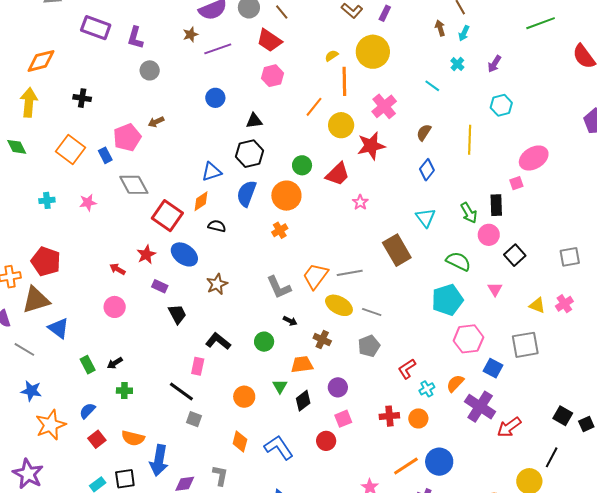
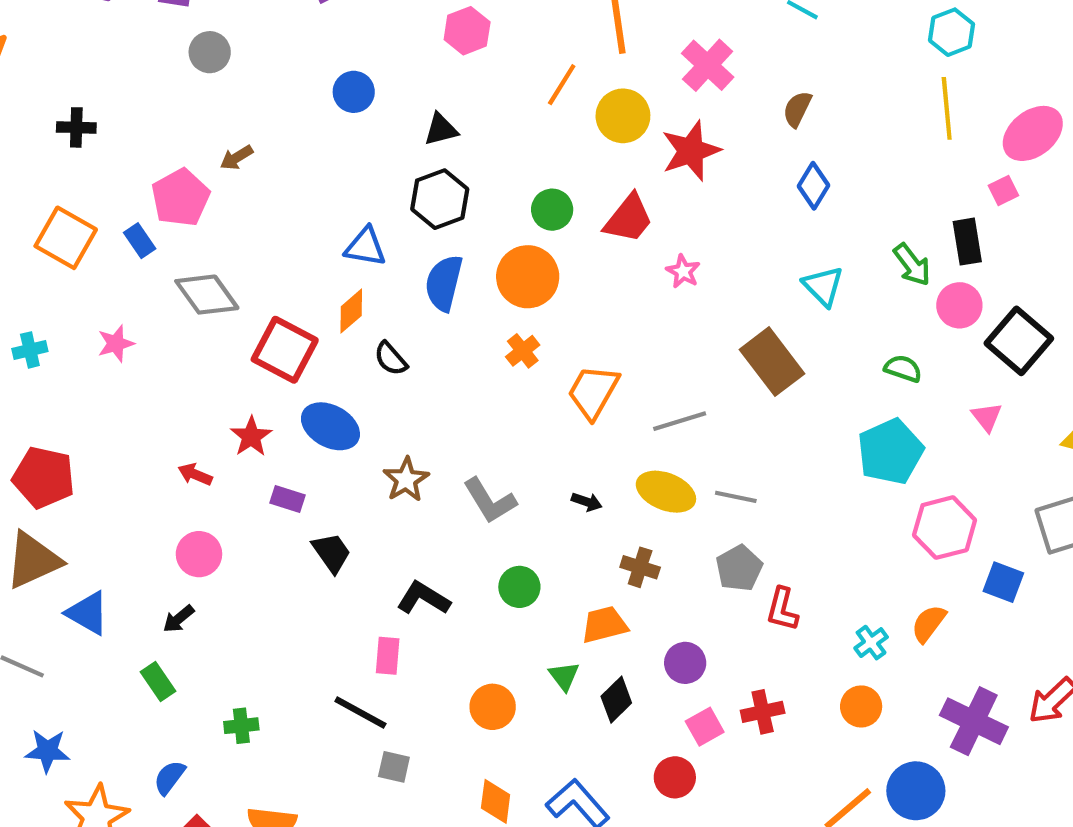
yellow line: (470, 140) -> (947, 108), moved
blue triangle: (212, 172) -> (365, 247), turned 35
black semicircle: (217, 226) -> (391, 359), turned -138
black square: (515, 255) -> (1019, 341), size x1.4
green semicircle: (458, 261) -> (903, 369), size x0.7
orange trapezoid: (315, 276) -> (593, 392), moved
gray L-shape: (279, 287) -> (490, 501), moved
black arrow: (290, 321) -> (587, 502), moved
black arrow: (115, 363) -> (179, 619), moved
red L-shape: (407, 369) -> (782, 609), moved, turned -35
purple cross: (480, 407) -> (974, 721), moved
red cross: (389, 416) -> (763, 712), moved

